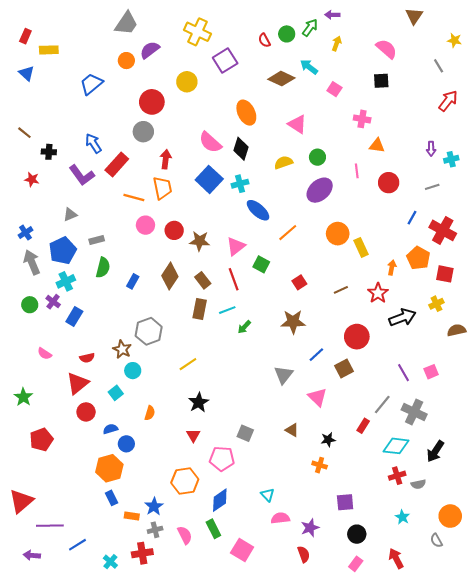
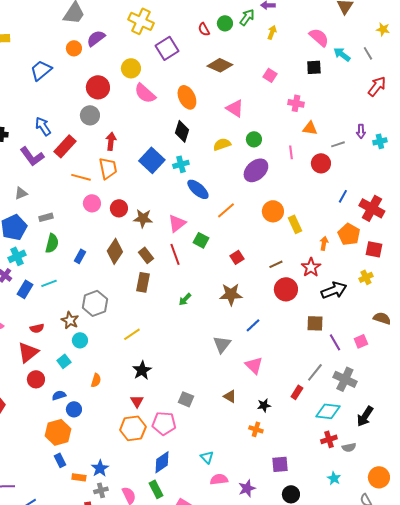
cyan arrow: (309, 67) -> (342, 54), moved
pink semicircle: (210, 142) -> (145, 93), moved
gray line: (432, 187) -> (338, 144), moved
cyan line: (227, 310) -> (49, 283), moved
brown semicircle: (457, 330) -> (382, 318), moved, turned 30
red circle: (357, 337) -> (286, 289), moved
brown square: (344, 368) -> (315, 323), moved, turned 30
orange hexagon: (185, 481) -> (133, 428), moved

